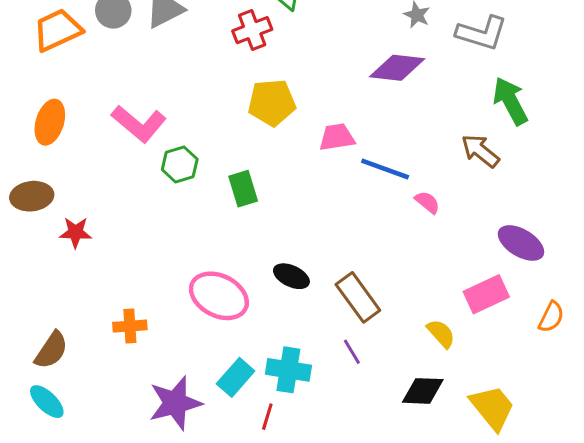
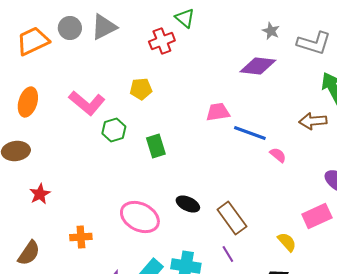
yellow pentagon: (272, 103) -> (141, 89), moved, size x0.7
brown arrow: (480, 151) -> (313, 121), turned -44
red star: (76, 232) -> (40, 194), moved, turned -30

